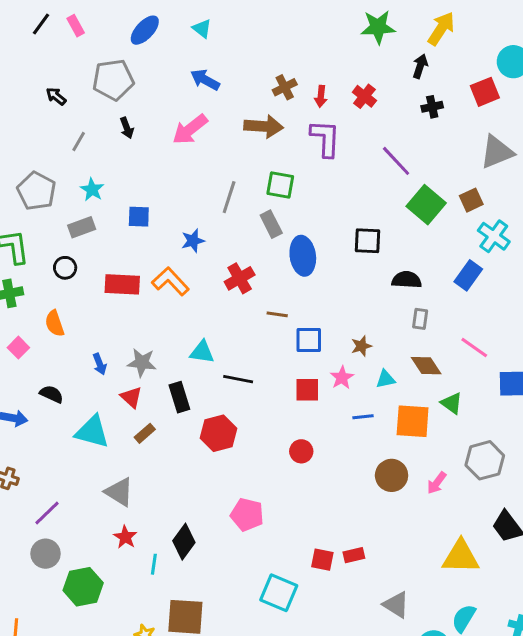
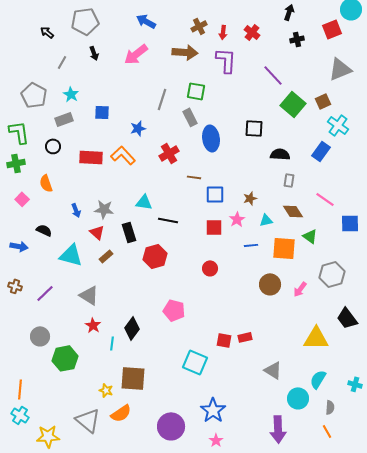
purple line: (47, 513) -> (45, 293), moved

